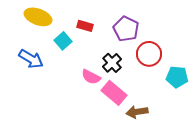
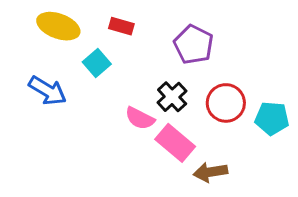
red rectangle: (85, 26) -> (121, 26), moved
red circle: (149, 54) -> (226, 103), moved

